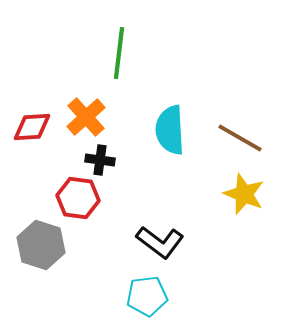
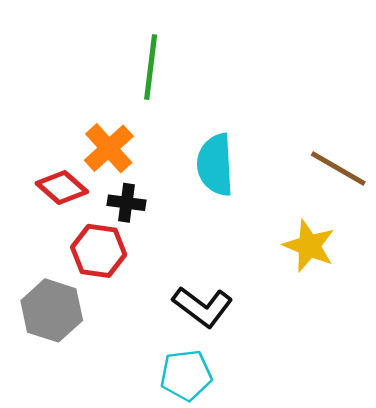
red diamond: (32, 127) -> (62, 188), moved, turned 45
brown line: (240, 138) -> (338, 169), moved

